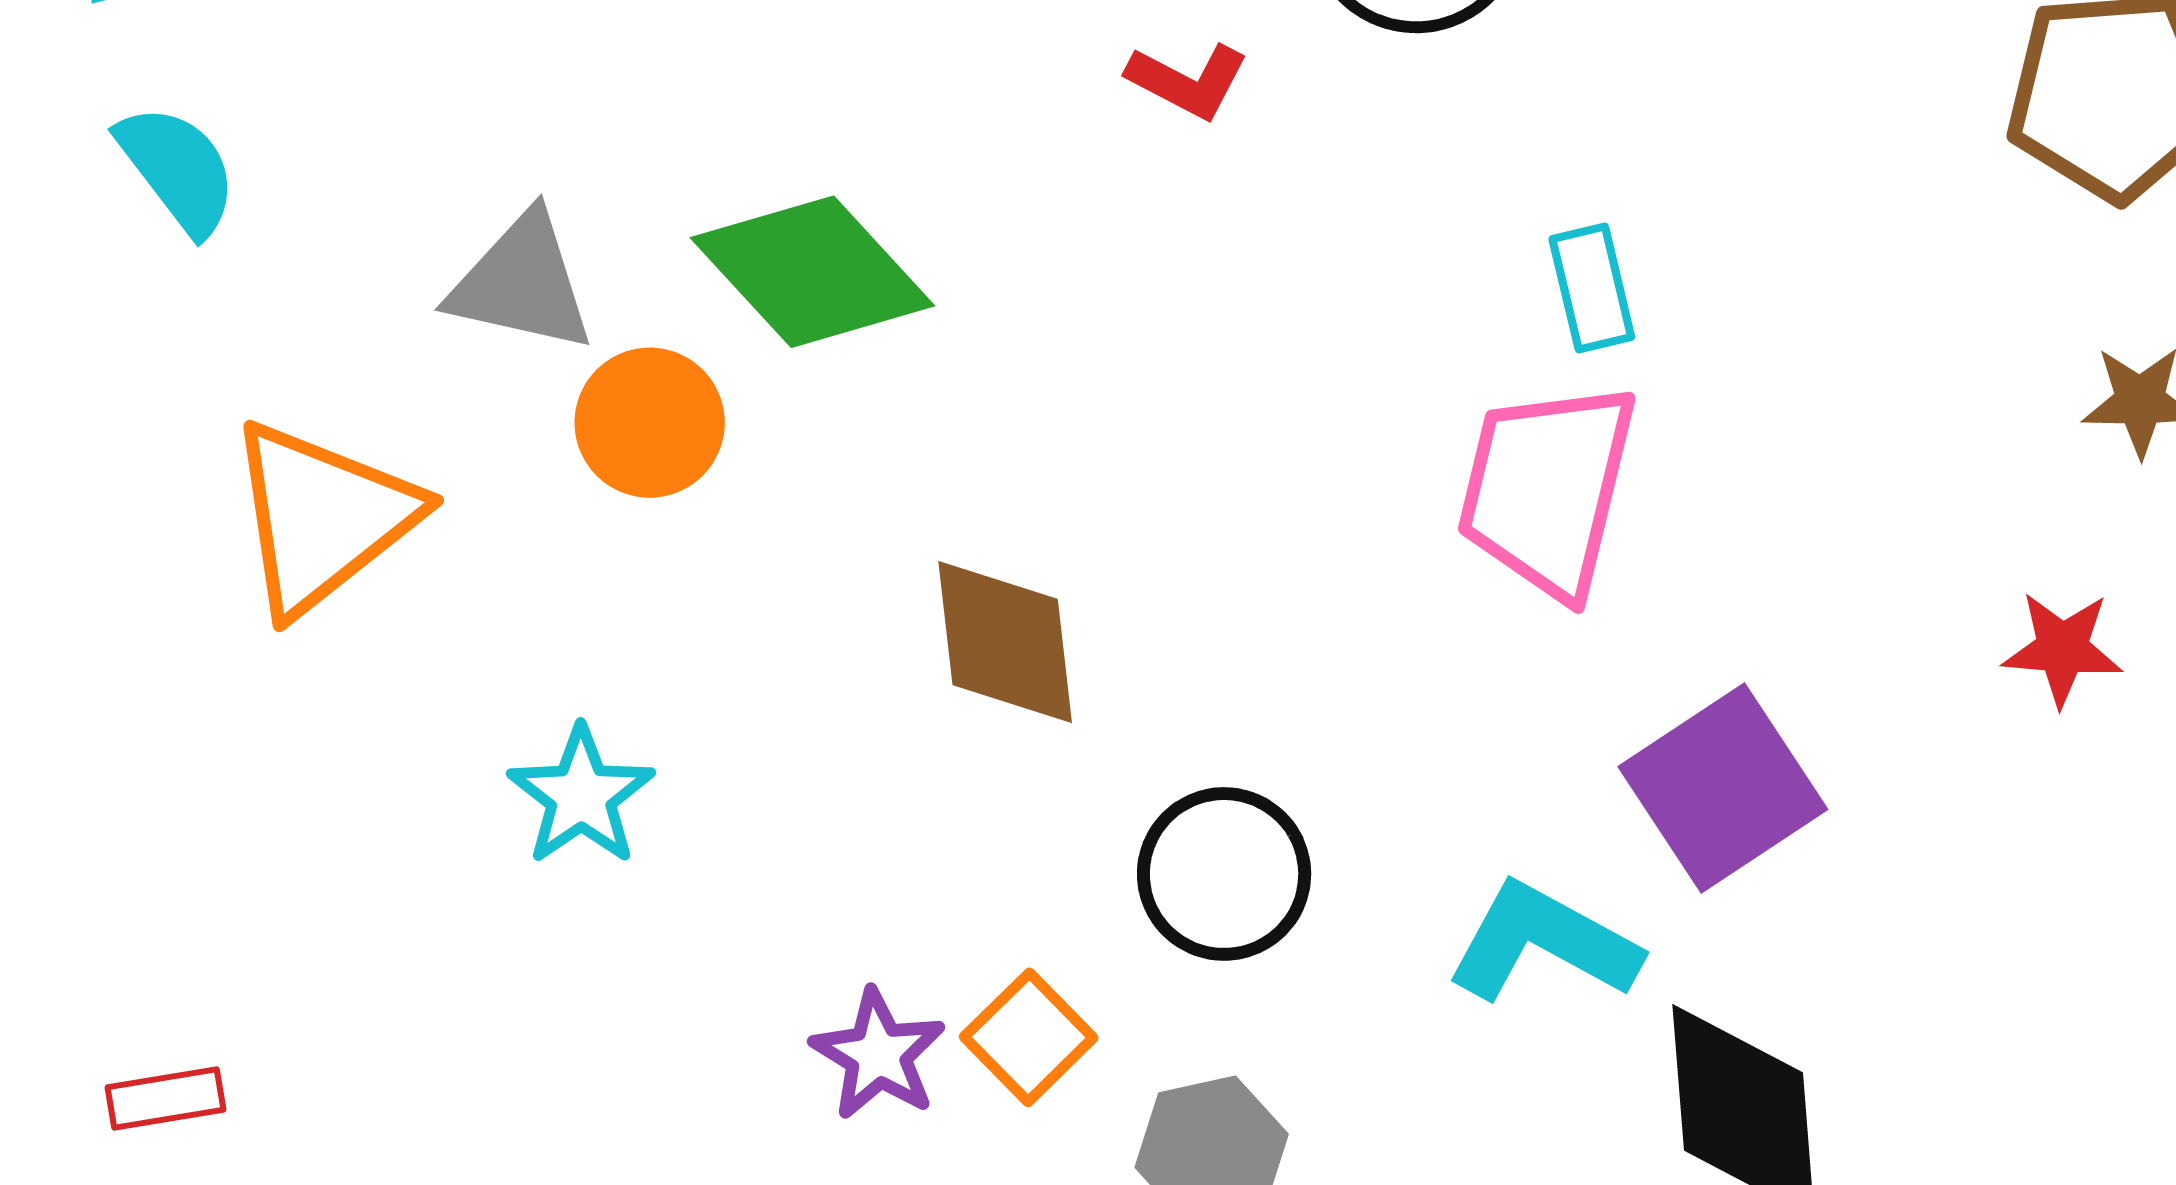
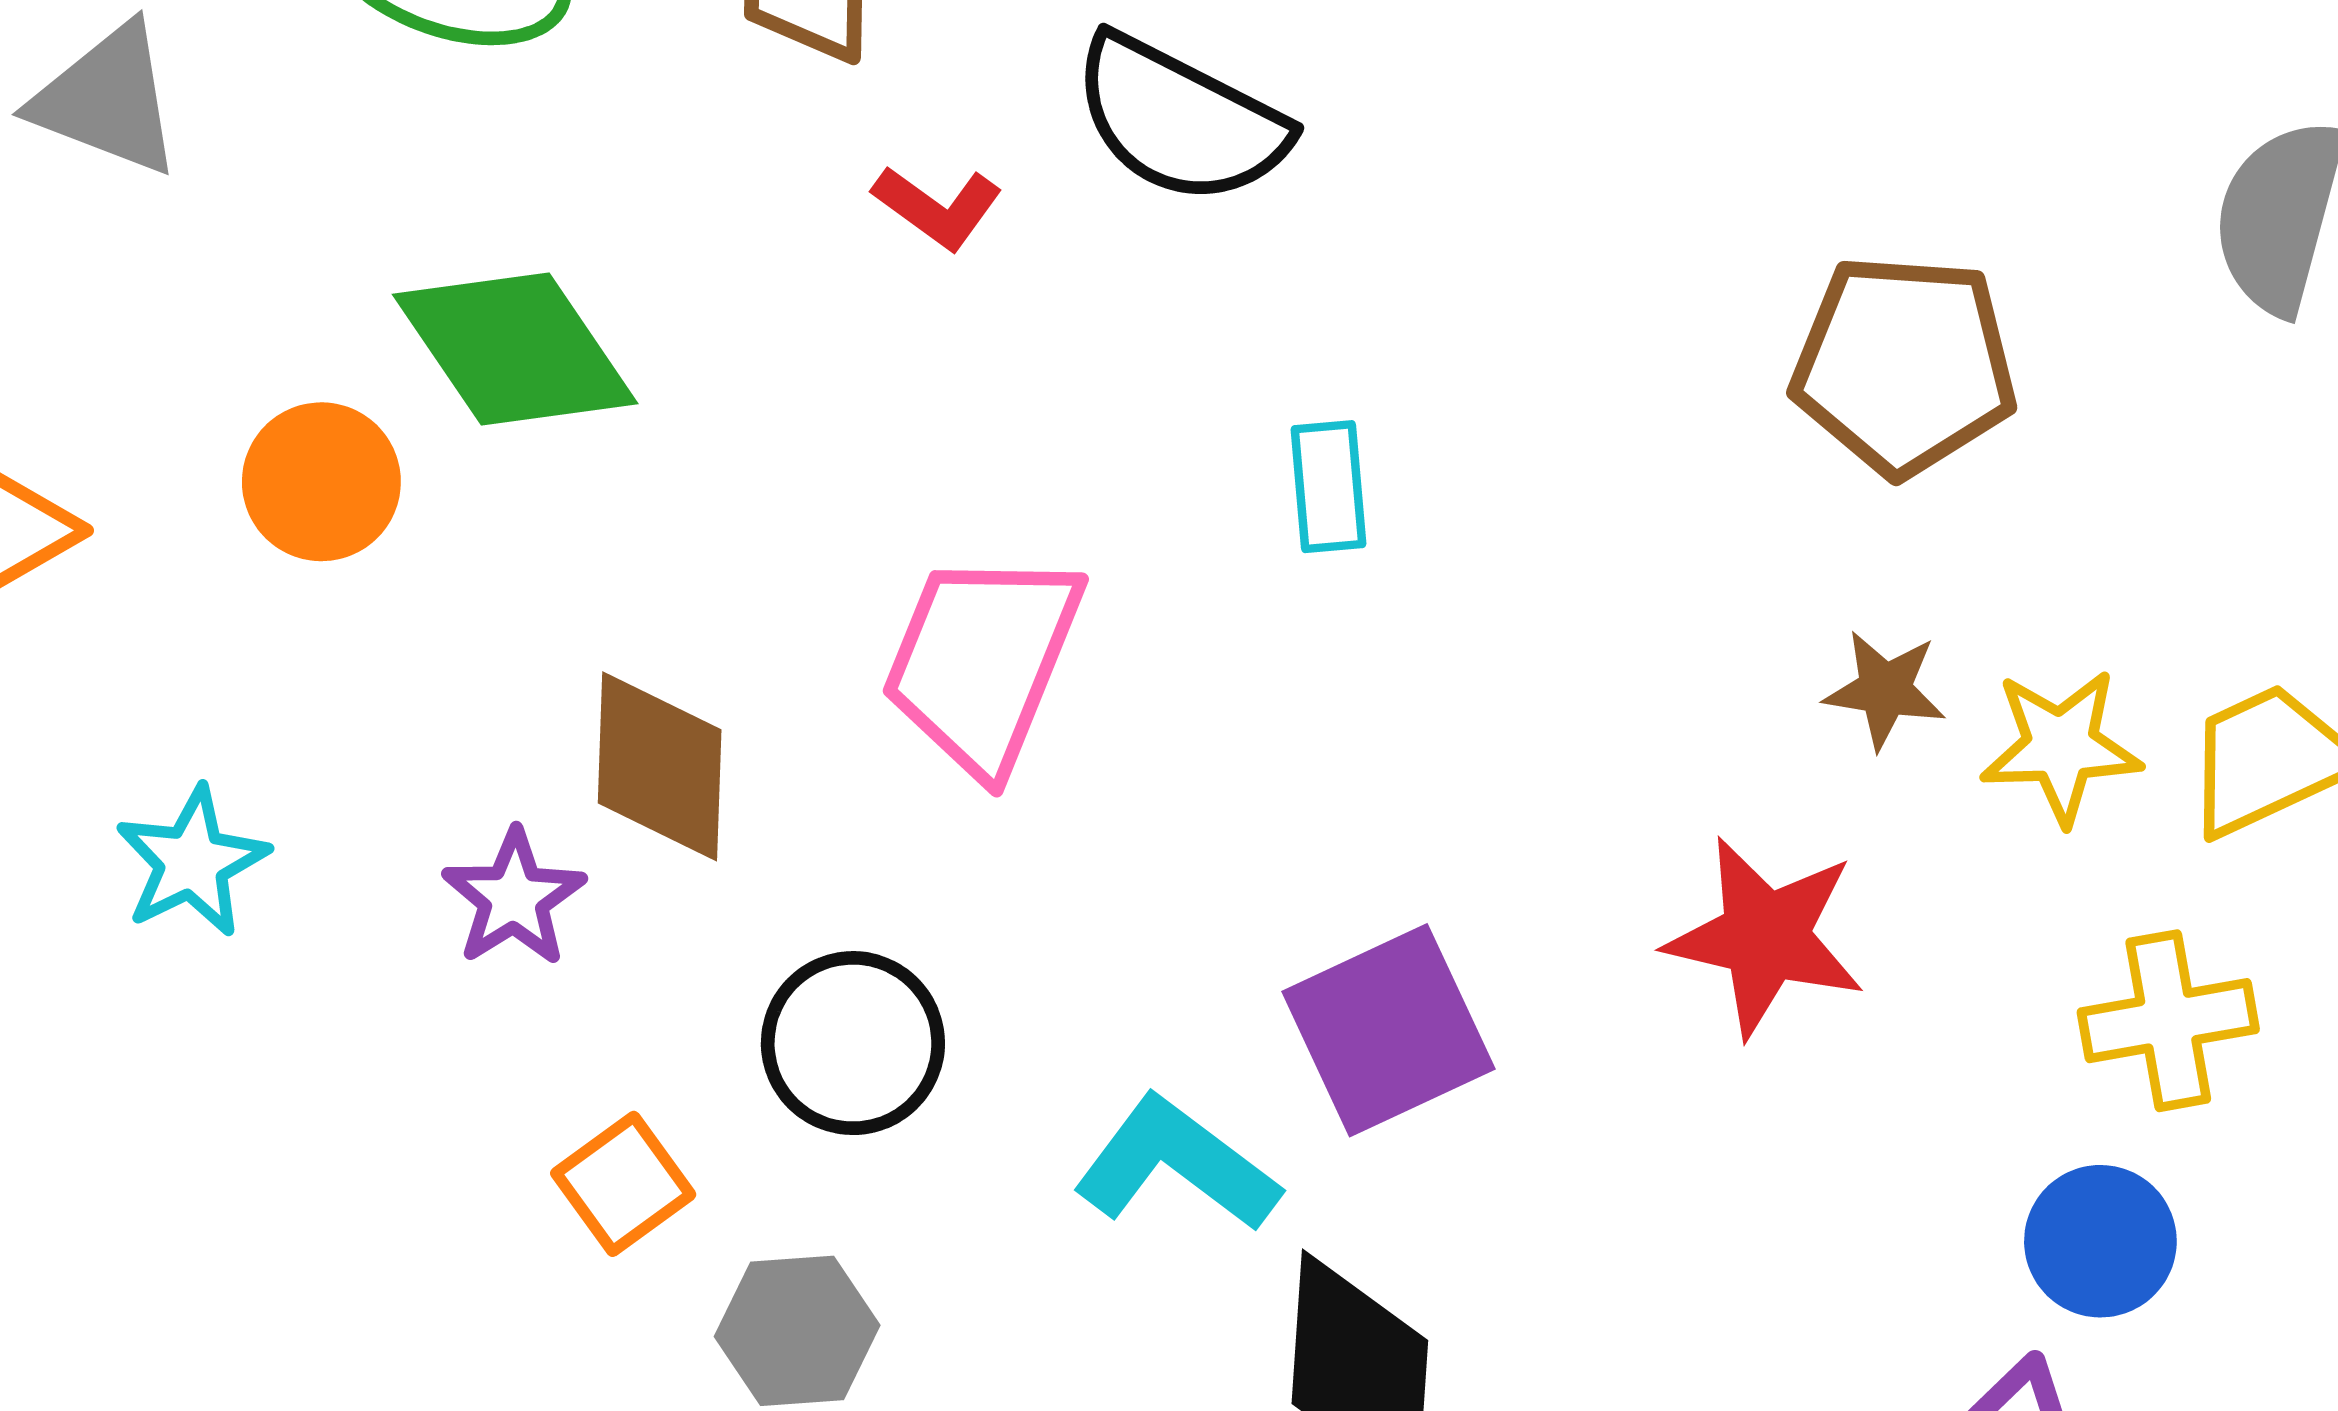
gray triangle: (522, 283) -> (107, 100), moved
pink trapezoid: (1547, 489) -> (982, 662), moved
red star: (2062, 649) -> (1765, 937), size x1.6
purple star: (878, 1055) -> (514, 898), moved

